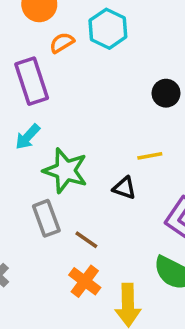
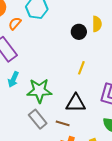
yellow line: (150, 156) -> (81, 68), turned -40
black triangle: (124, 188) -> (76, 103), moved, size x1.5

